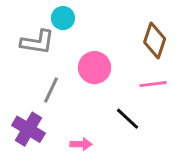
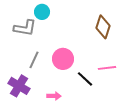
pink circle: (95, 68) -> (63, 59), moved
pink line: (153, 84) -> (107, 68), moved

